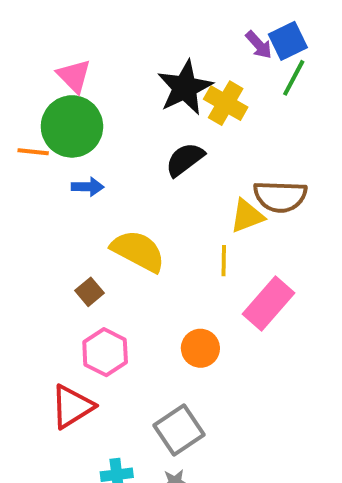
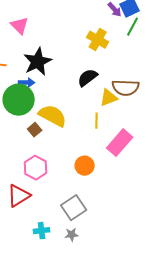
black star: (185, 88) -> (38, 62), moved
green circle: (72, 126) -> (19, 100), moved
black semicircle: (185, 160) -> (88, 78), moved
brown square: (89, 292) -> (35, 130), moved

